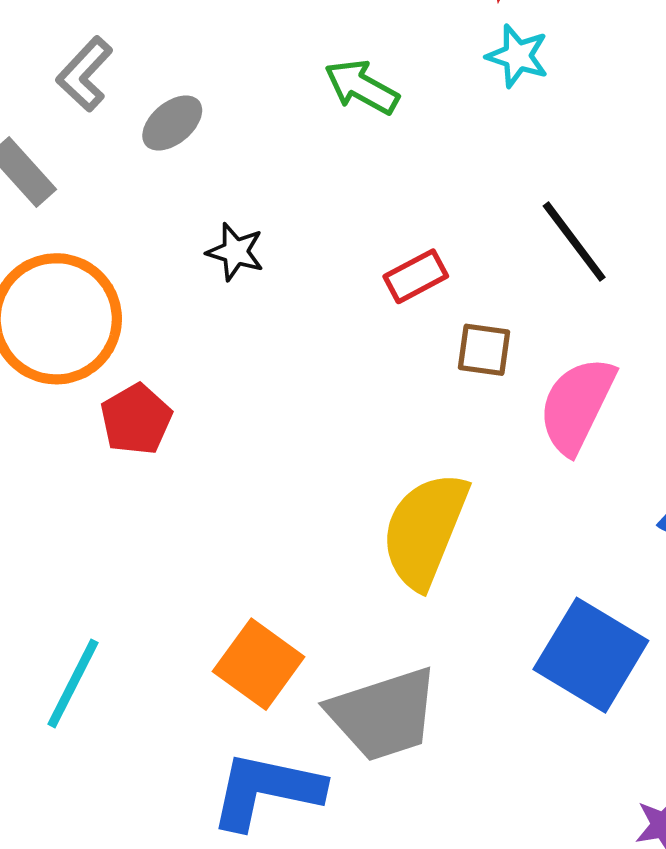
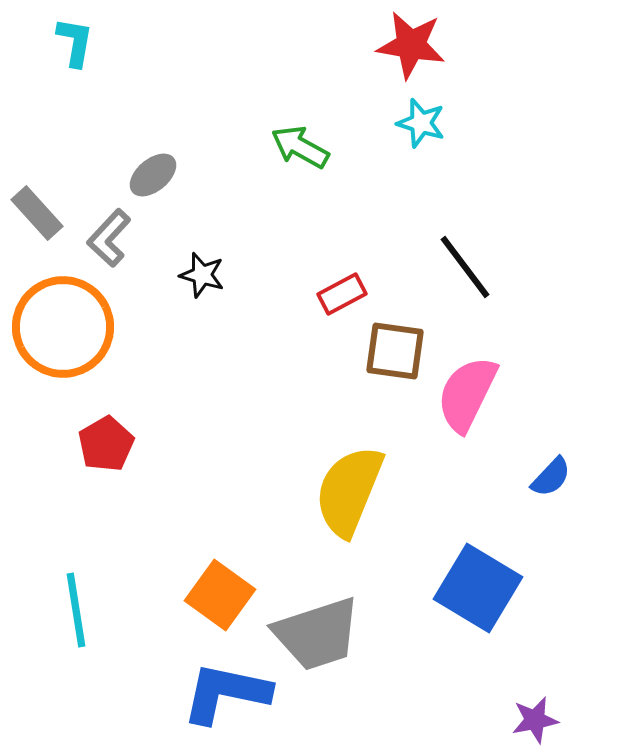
gray L-shape: (85, 74) -> (109, 238), moved
brown square: (484, 350) -> (395, 351), size x1.4
red pentagon: (136, 419) -> (106, 444), moved
cyan line: (73, 683) -> (76, 610), turned -36

